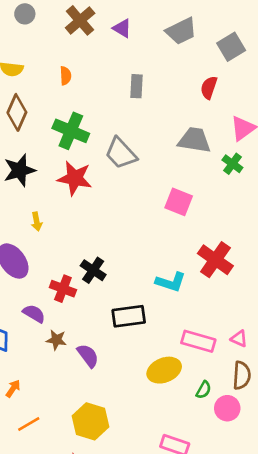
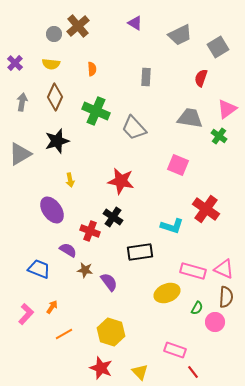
gray circle: (25, 14) -> (54, 34), moved
brown cross: (80, 20) -> (78, 26), moved
purple triangle: (122, 28) -> (135, 23), moved
red star: (75, 178) -> (121, 181), moved
pink triangle: (239, 339) -> (224, 269), size x1.5

